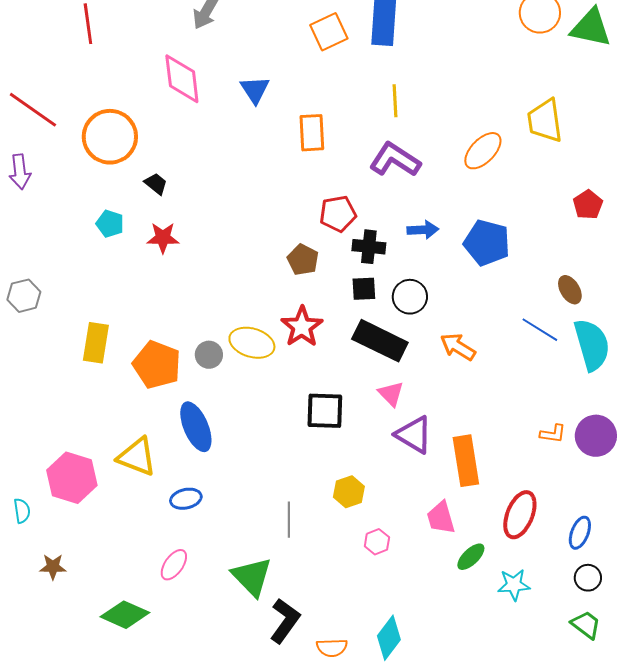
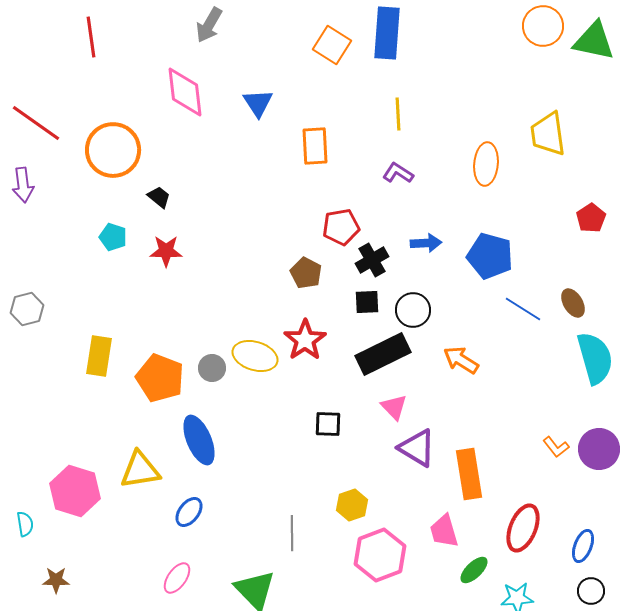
orange square: (329, 32) -> (332, 45), turned -33
orange ellipse: (483, 151) -> (486, 164), turned -39
purple L-shape: (395, 160) -> (398, 173), size x0.6
black cross: (369, 247) -> (372, 260), turned -36
blue line: (540, 330) -> (523, 309), moved
black rectangle: (380, 341) -> (383, 354), turned -52
black square: (325, 411) -> (328, 424), size x0.7
orange L-shape: (553, 434) -> (556, 447), turned 44
yellow triangle: (137, 457) -> (140, 470), turned -30
blue ellipse: (186, 499) -> (189, 512), turned -40
pink hexagon: (377, 542) -> (380, 555), size x2.0

